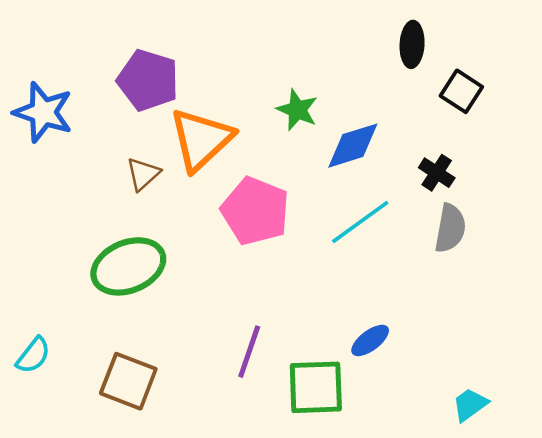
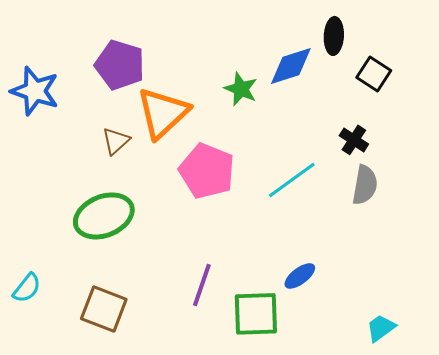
blue diamond: (353, 146) -> (291, 66), moved

